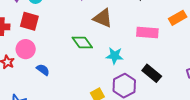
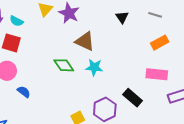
pink rectangle: (147, 33) -> (157, 74), moved
cyan star: (115, 56) -> (94, 67), moved

